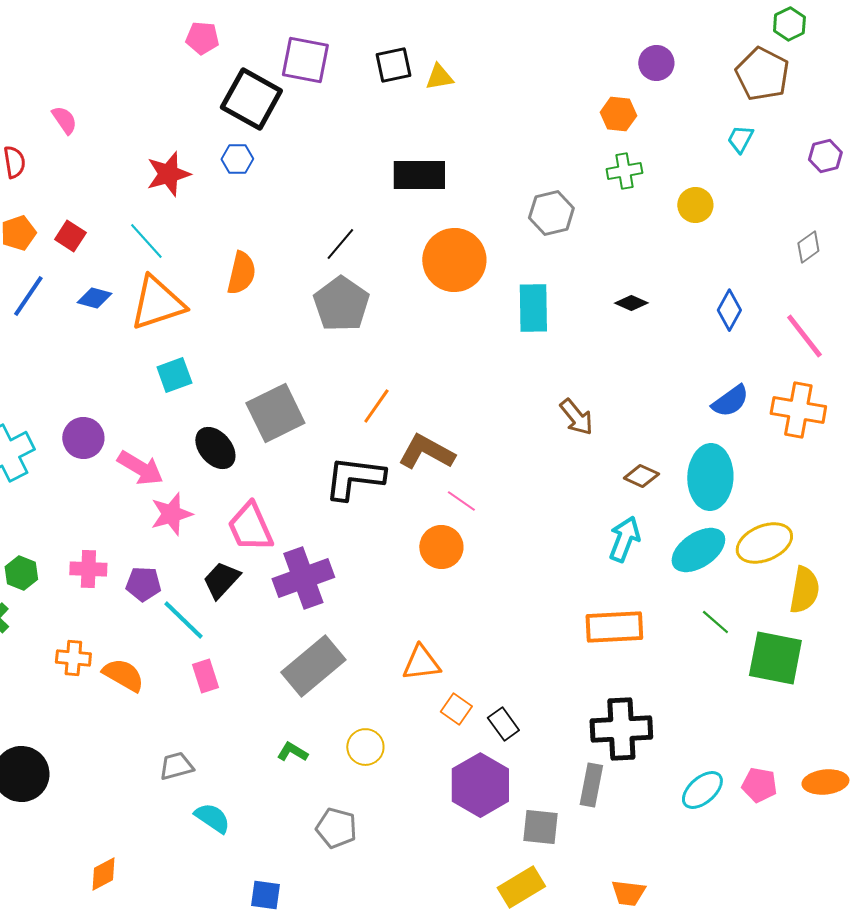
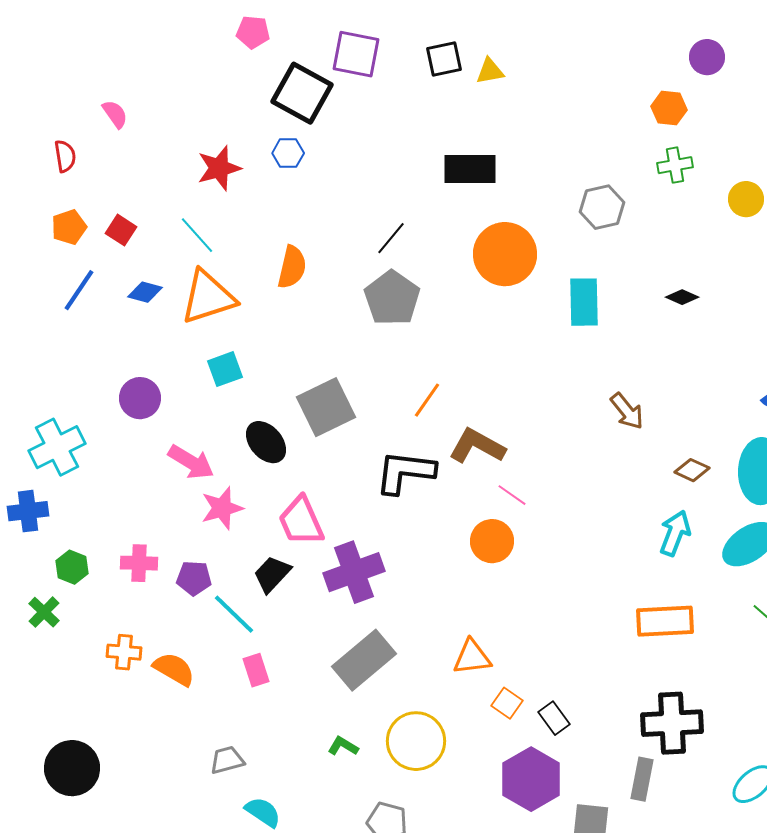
purple circle: (83, 438) -> (140, 398), moved
yellow circle: (365, 747) -> (416, 741), size x1.6

